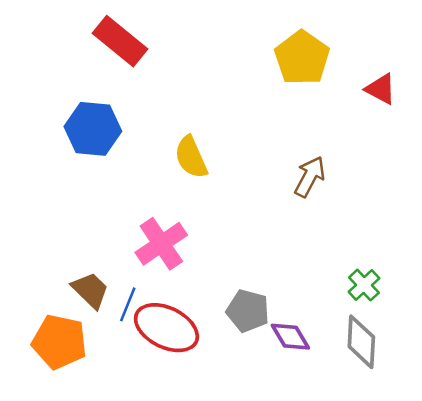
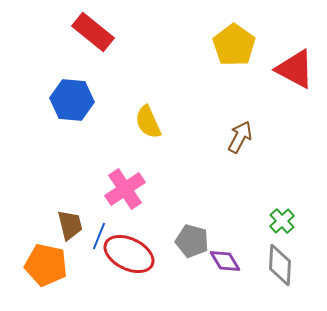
red triangle: (381, 89) -> (295, 69), size x1.6
brown trapezoid: (90, 290) -> (70, 225), turned 32

